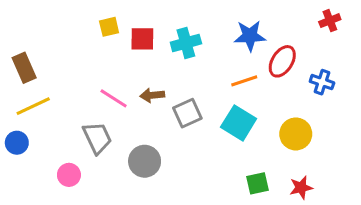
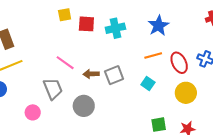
blue star: (250, 36) -> (158, 26), turned -30
red ellipse: (282, 61) -> (179, 63), moved, turned -60
brown arrow: (152, 95) -> (91, 74), moved
cyan square: (239, 123) -> (148, 83), size x0.6

